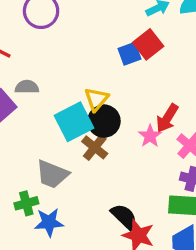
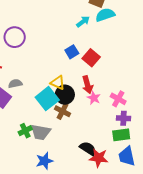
red square: (148, 44) -> (91, 58), moved
yellow triangle: (96, 99) -> (58, 83), turned -35
red arrow: (167, 118) -> (87, 85), moved, turned -36
green cross: (26, 203) -> (25, 131), moved

